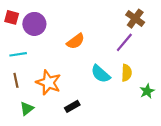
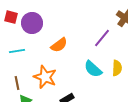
orange semicircle: (76, 41) -> (59, 45), moved
purple line: (124, 42) -> (102, 38), moved
brown line: (16, 80) -> (17, 83), moved

